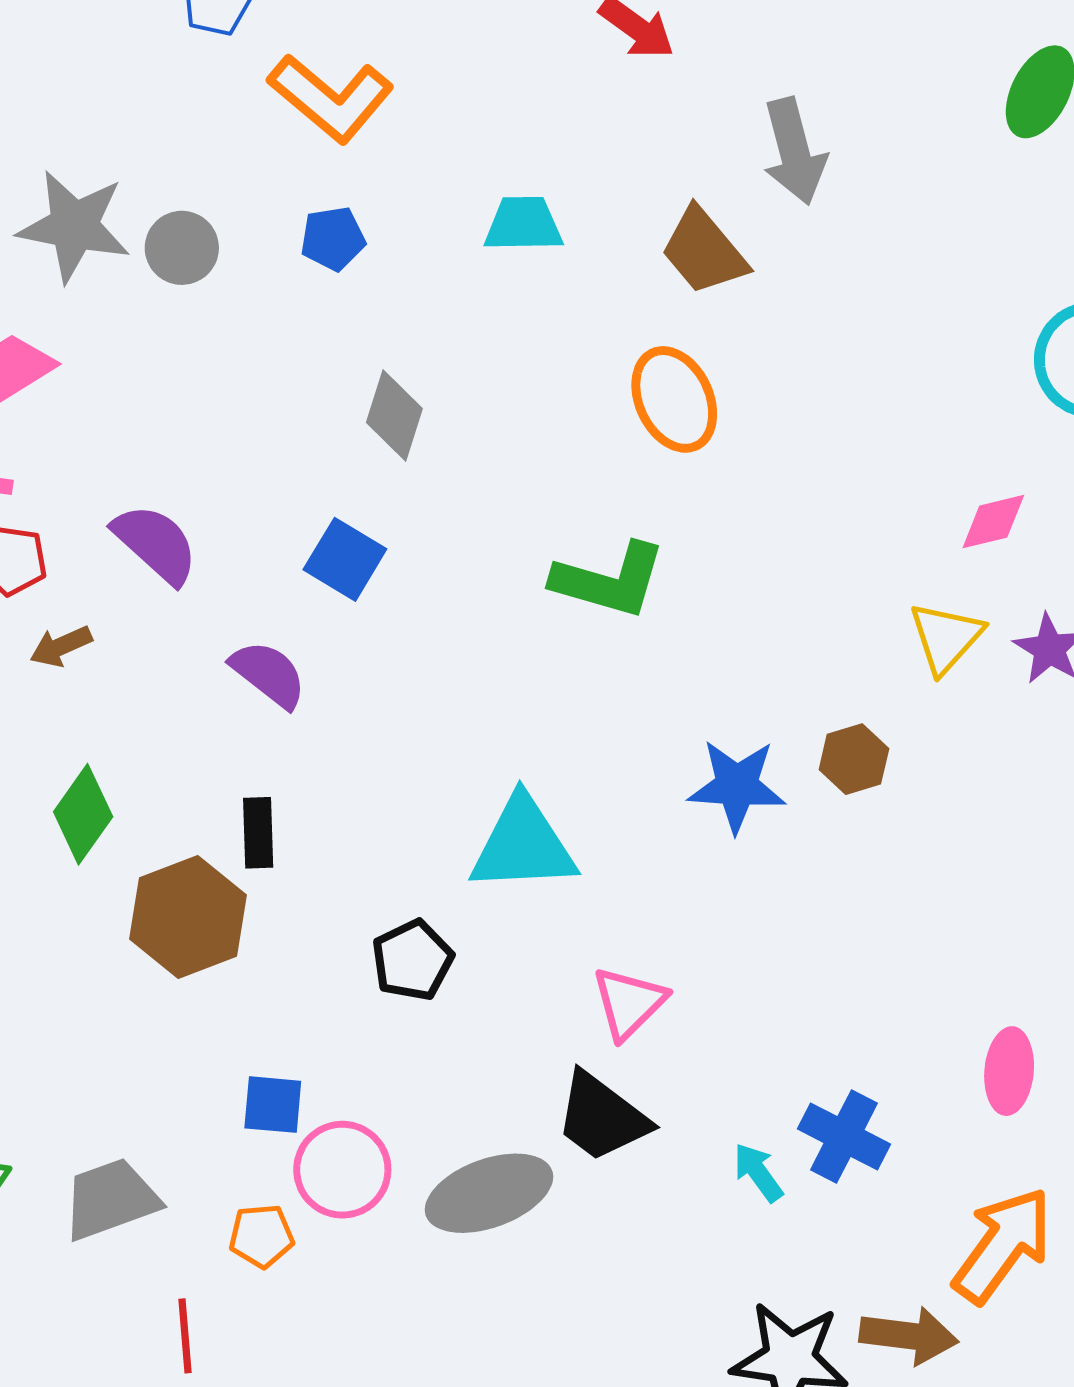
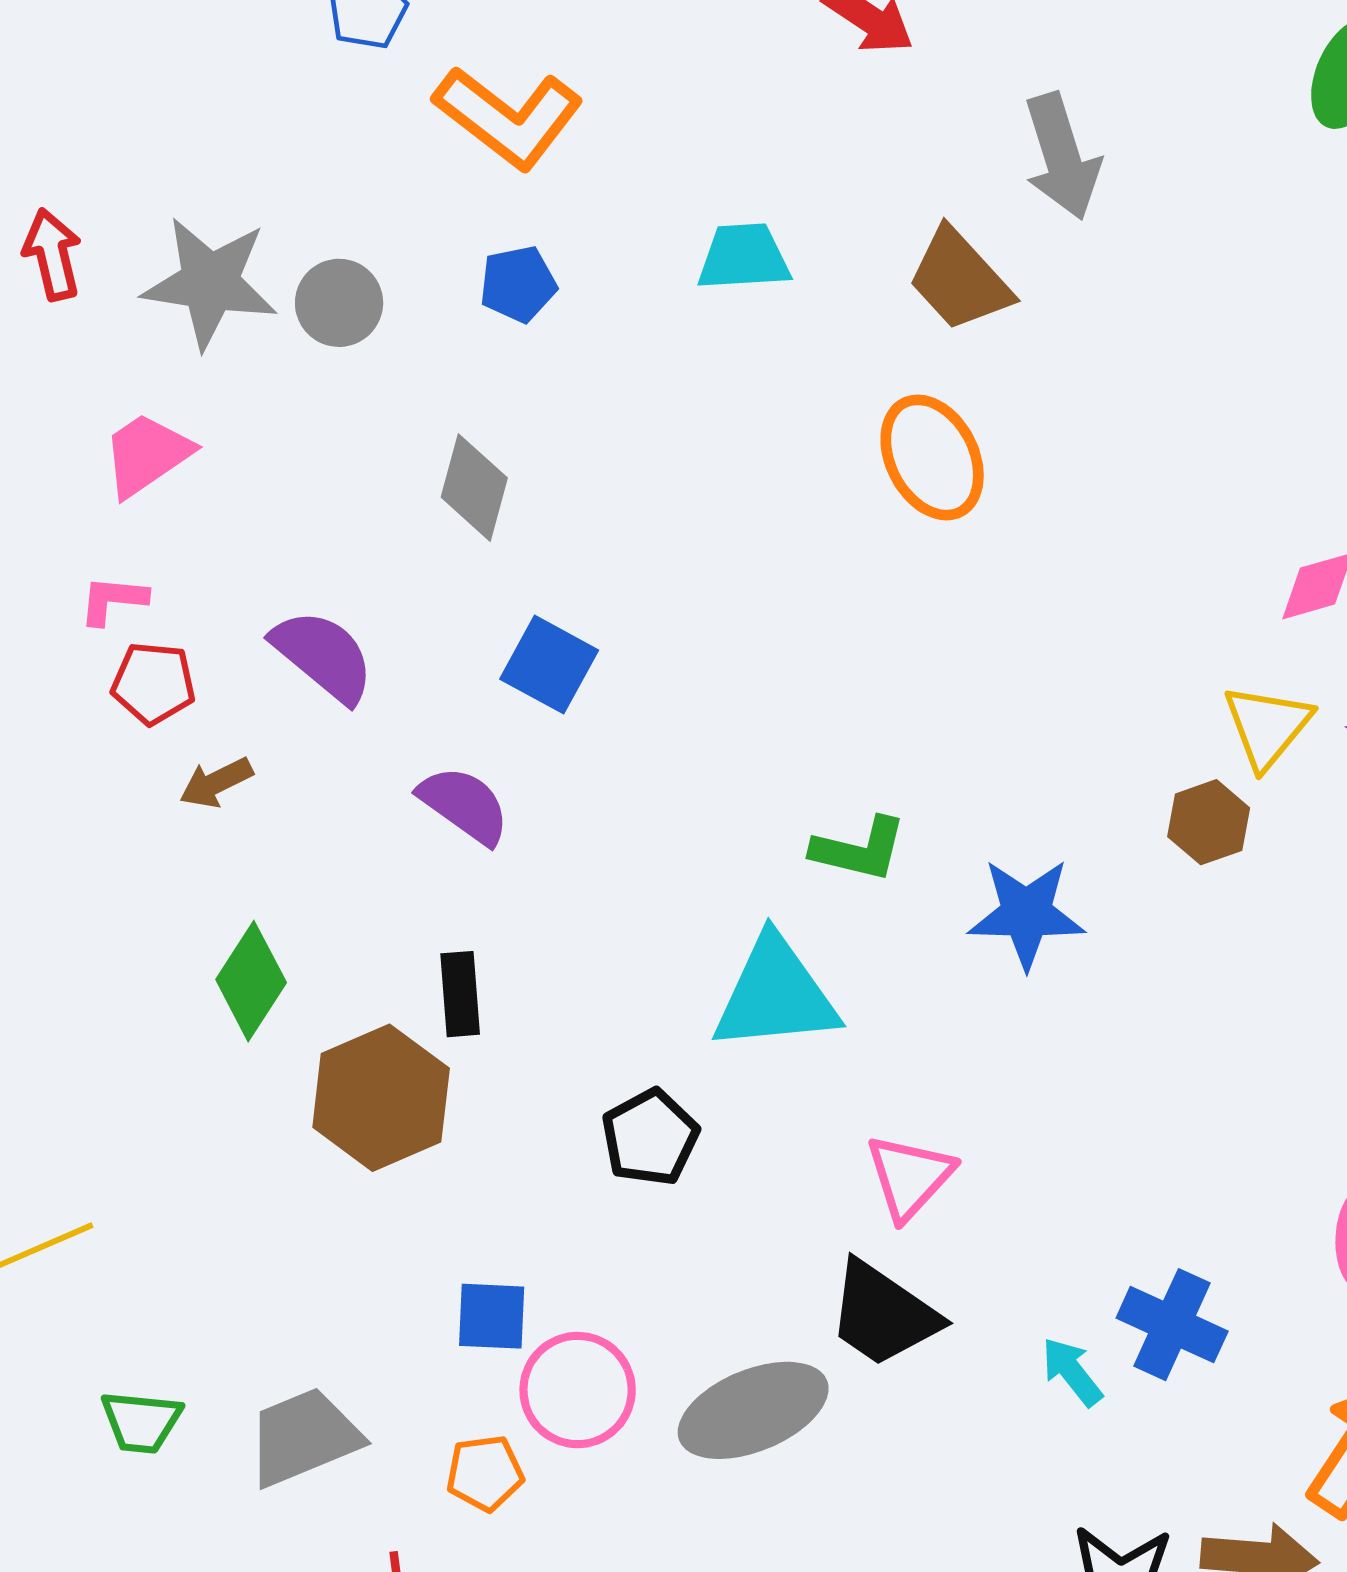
gray diamond: (394, 415) -> (474, 488), moved
green L-shape: (609, 580) -> (859, 849), moved, size x0.7
brown hexagon: (854, 759) -> (1209, 822), moved

